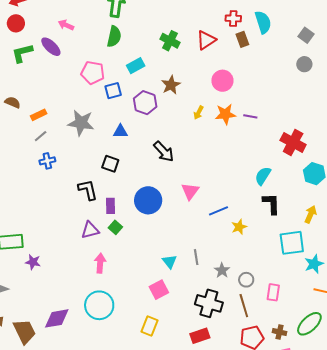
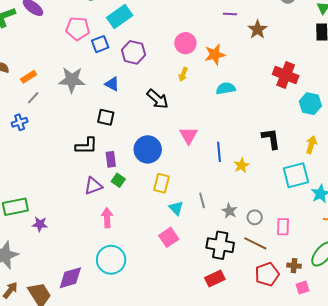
cyan rectangle: (136, 66) -> (120, 17), size x1.4
pink circle: (222, 81) -> (185, 43), moved
brown star: (171, 85) -> (257, 29), moved
yellow arrow: (198, 113) -> (183, 74), moved
purple line: (250, 116) -> (230, 14), moved
blue triangle: (120, 131) -> (112, 84), turned 35
blue cross: (47, 161) -> (20, 122), moved
cyan semicircle: (263, 176) -> (226, 88), moved, turned 54
black L-shape: (88, 190) -> (86, 146), turned 110
blue line: (218, 211) -> (219, 152), turned -66
brown line: (244, 306) -> (255, 243), turned -40
yellow rectangle: (150, 326) -> (162, 183), moved

